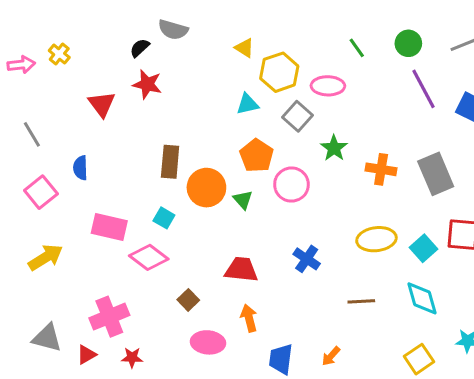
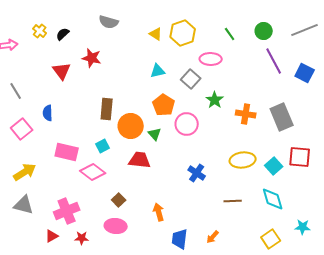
black semicircle: (140, 48) -> (63, 34), moved
yellow cross: (59, 54) -> (40, 31), moved
yellow hexagon: (279, 72) -> (183, 33), moved
cyan square: (164, 218) -> (103, 146), turned 32
red trapezoid: (241, 270) -> (140, 160), moved
gray triangle: (47, 338) -> (24, 205), moved
pink ellipse: (208, 342) -> (116, 226), moved

